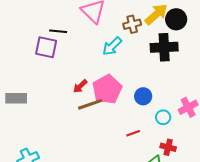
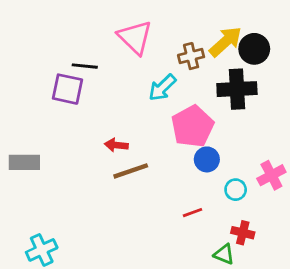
red arrow: (80, 86) -> (116, 145), turned 49
pink pentagon: (107, 89) -> (192, 126), moved

